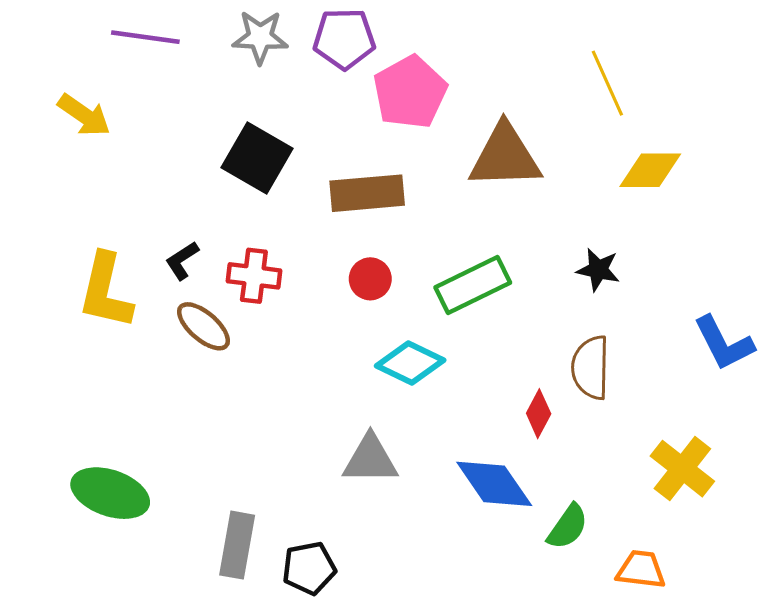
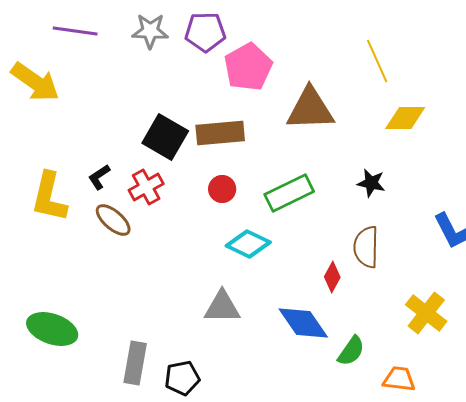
yellow arrow: (84, 115) -> (35, 82), size x1.4
black square: (257, 158) -> (165, 137), moved
red cross: (254, 276) -> (146, 187), turned -36

